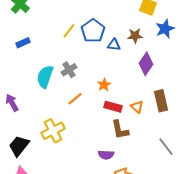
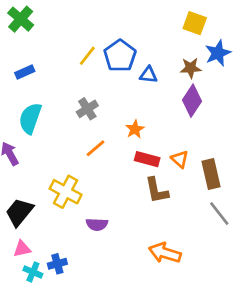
brown star: (135, 36) -> (191, 68), moved
cyan semicircle: (45, 77) -> (30, 118), moved
brown rectangle: (161, 101) -> (211, 174), moved
yellow cross: (53, 131) -> (66, 192), turned -35
purple semicircle: (106, 155) -> (97, 224), moved

